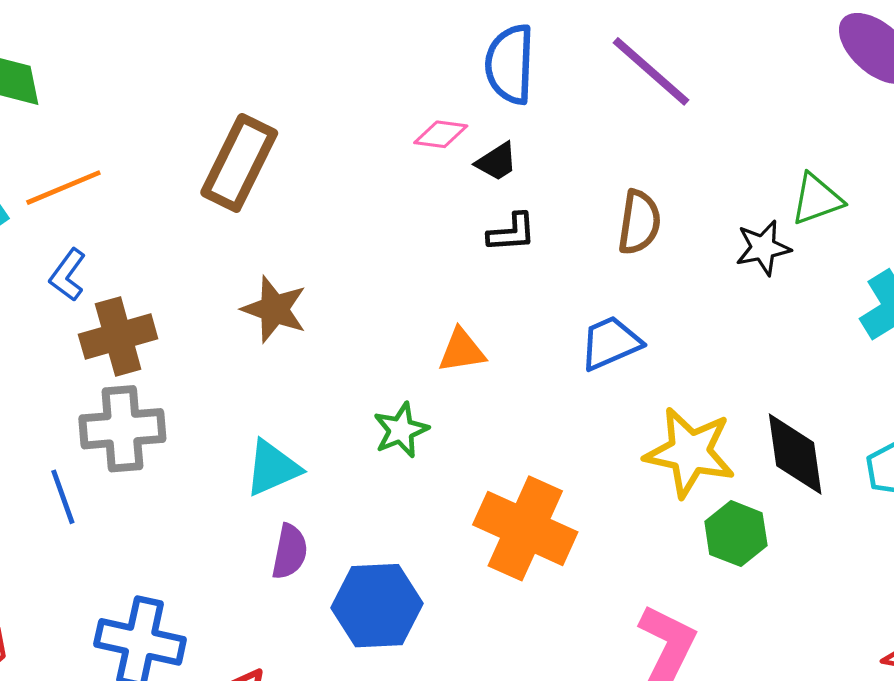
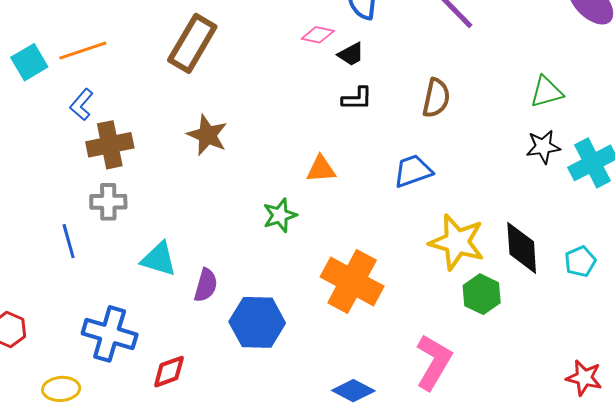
black star: (763, 248) -> (543, 147), moved
gray cross: (122, 429) -> (108, 202), size x0.7
cyan triangle: (273, 468) -> (159, 259), moved, turned 36

